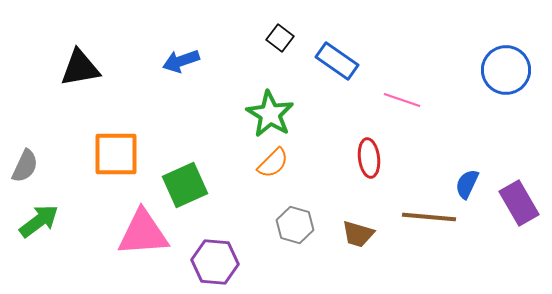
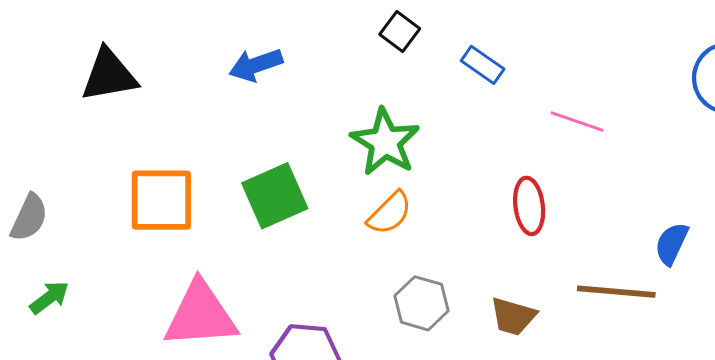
blue rectangle: (337, 61) -> (483, 65), size x0.7
green square: (185, 185) -> (275, 196), moved
green arrow: (39, 221) -> (49, 297), size x0.7

